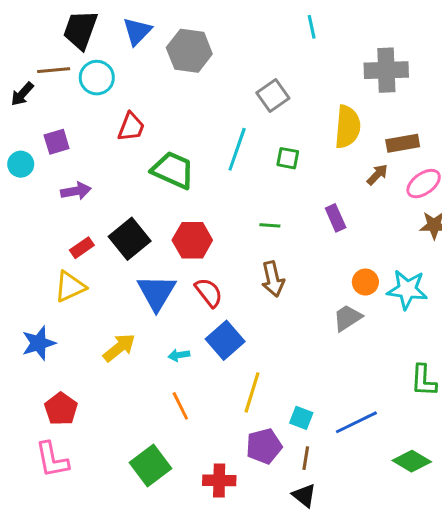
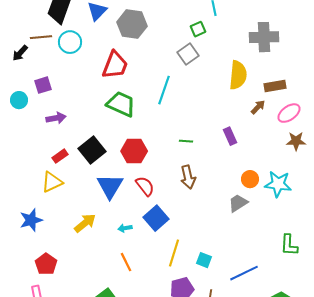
red trapezoid: (131, 127) -> (115, 65), moved, size x1.4
green square: (288, 158) -> (198, 29), moved, turned -35
cyan square: (301, 418) -> (204, 260), moved

